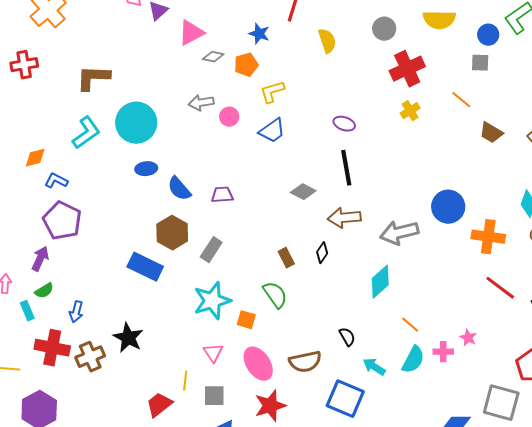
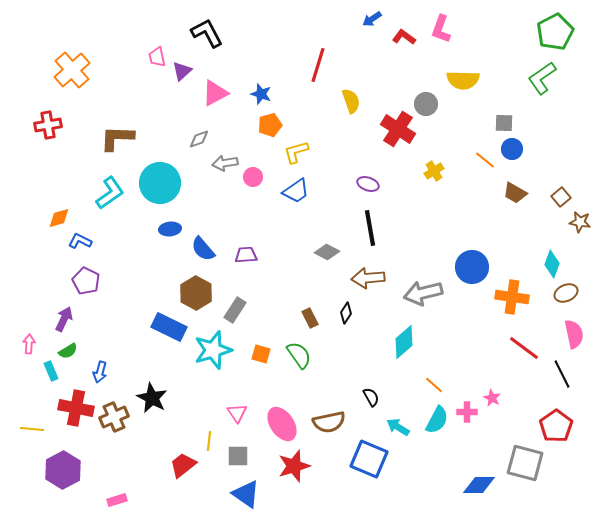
gray circle: (384, 29) -> (426, 104), moved
blue star: (259, 34) -> (261, 94), moved
blue circle: (488, 35) -> (512, 149), moved
gray diamond: (213, 57) -> (199, 139), moved, turned -30
red cross: (407, 69) -> (398, 129), moved, turned -32
purple pentagon: (62, 221) -> (86, 281), size x0.7
cyan star: (212, 301) -> (213, 350), moved
orange square: (246, 320) -> (261, 354), moved

